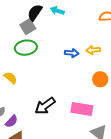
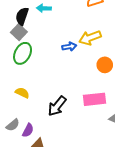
green ellipse: (26, 48) -> (23, 53), turned -40
yellow arrow: (93, 50) -> (90, 38), size x1.5
yellow semicircle: (11, 78) -> (22, 93), moved

